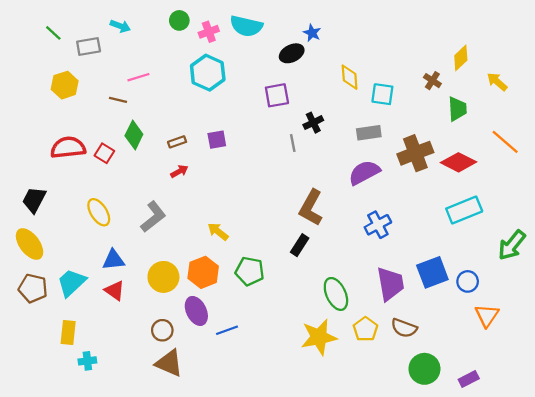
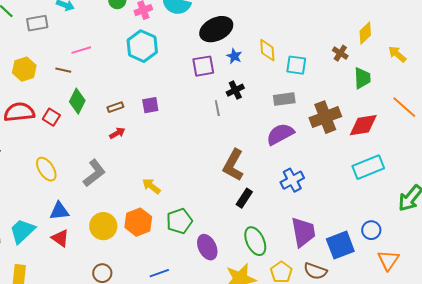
blue star: (312, 33) -> (234, 56), moved
black ellipse: (292, 53) -> (216, 29), size x1.5
yellow hexagon: (65, 85) -> (24, 69), moved
red diamond: (459, 162) -> (363, 125), turned -36
black rectangle: (300, 245) -> (244, 198), moved
green pentagon: (250, 271) -> (179, 221), turned -30
blue square: (432, 272) -> (340, 245), moved
purple ellipse: (196, 311) -> (207, 247), moved

